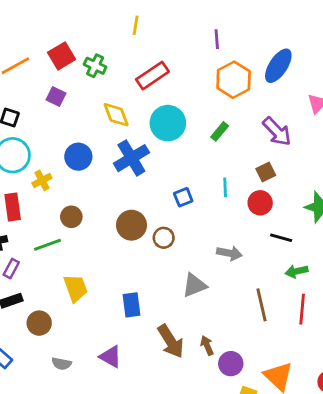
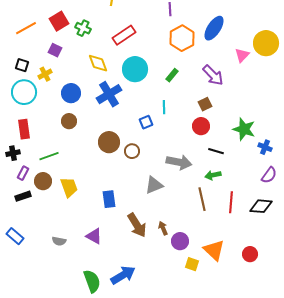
yellow cross: (42, 180) -> (45, 74), moved
cyan line: (225, 187) -> (164, 107), moved
brown circle: (71, 217) -> (69, 121), moved
gray arrow: (229, 253) -> (179, 162), size x1.4
green arrow: (297, 271) -> (213, 175), moved
brown circle: (39, 323) -> (43, 181), moved

